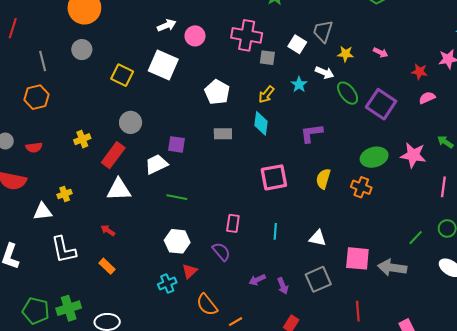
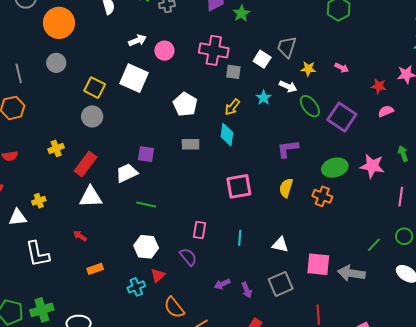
gray circle: (131, 122) -> (92, 116), moved
purple L-shape: (311, 133) -> (288, 149), moved
green arrow: (445, 142) -> (403, 154), turned 35
orange rectangle: (107, 266) -> (95, 269), moved, turned -63

